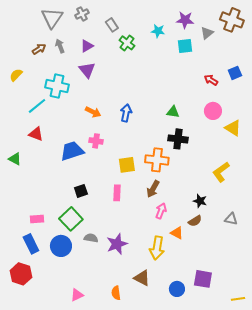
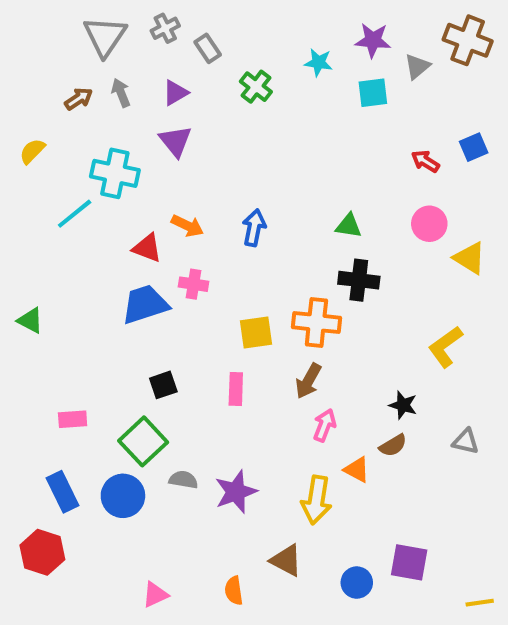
gray rectangle: (112, 25) -> (208, 48), moved
red triangle: (36, 134) -> (147, 248), moved
pink rectangle: (37, 219) -> (73, 419), moved

